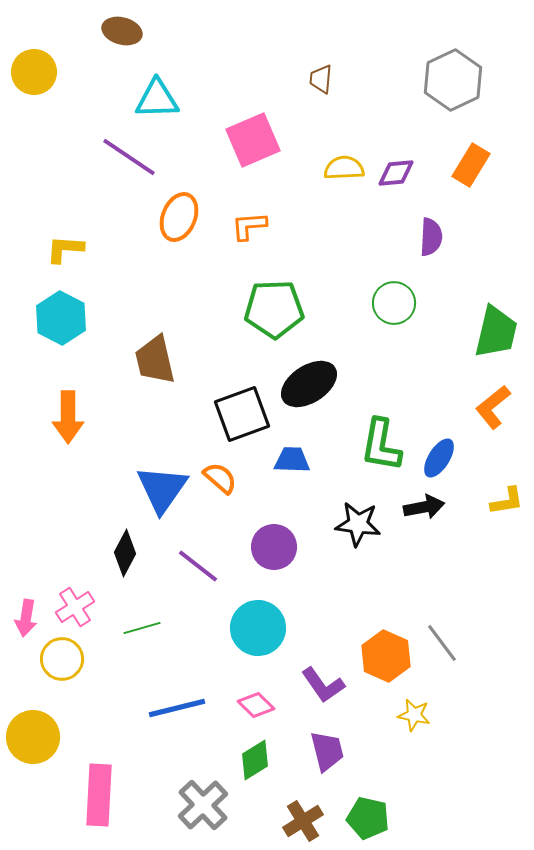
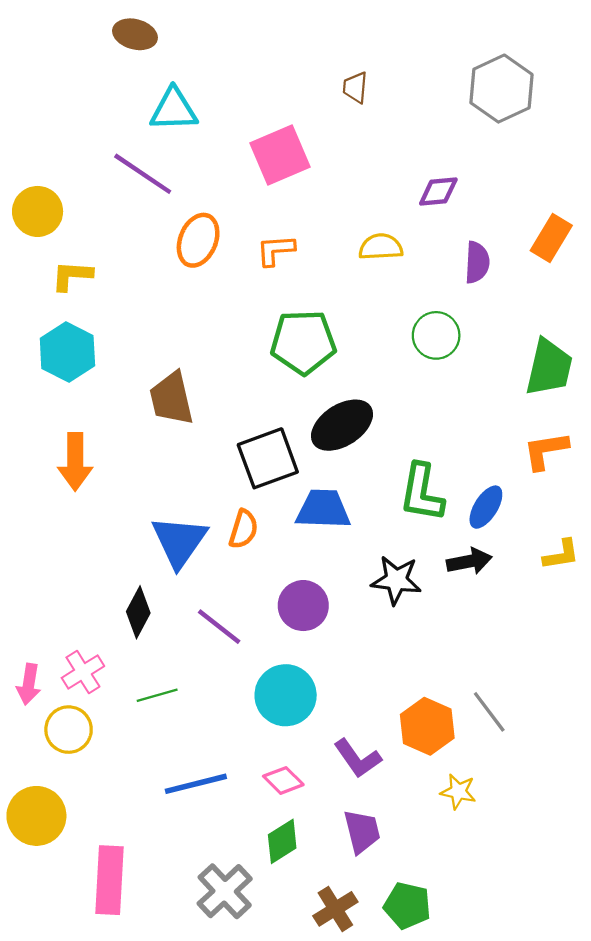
yellow circle: (34, 72) -> (38, 211), moved
orange rectangle: (471, 165) -> (551, 238), moved
yellow semicircle: (344, 168) -> (381, 247), moved
orange L-shape: (493, 407) -> (546, 451), turned 30
blue trapezoid: (292, 460) -> (323, 509), size x1.4
orange semicircle: (220, 478) -> (243, 529), turned 66

